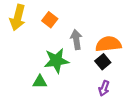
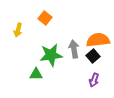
yellow arrow: (18, 18) -> (18, 30), moved, size x0.6
gray arrow: (76, 40) -> (74, 49), moved

